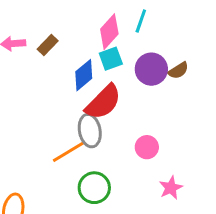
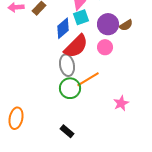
pink circle: (147, 147) -> (105, 47), moved
orange line: (69, 152) -> (88, 79), moved
green circle: (94, 188) -> (70, 88), moved

